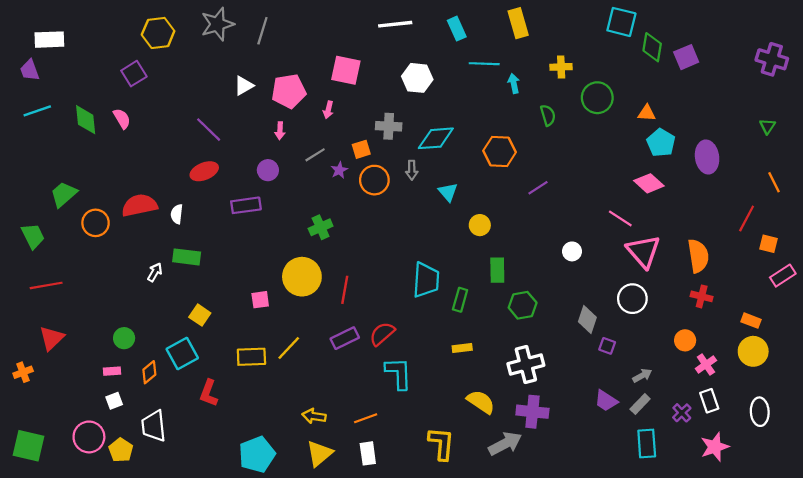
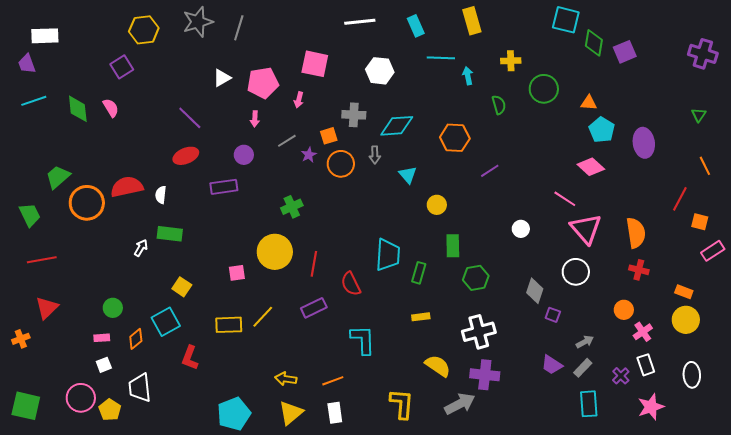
orange circle: (96, 223) -> (87, 203), size x1.4
red semicircle: (382, 334) -> (351, 284), moved, turned -75

